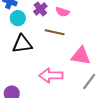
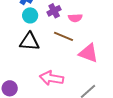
pink semicircle: (63, 12) -> (75, 18), turned -32
pink triangle: (81, 56) -> (88, 53), moved

